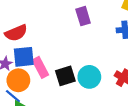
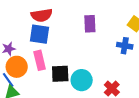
red semicircle: (16, 33) -> (42, 15), moved
blue square: (24, 57) -> (39, 34), moved

